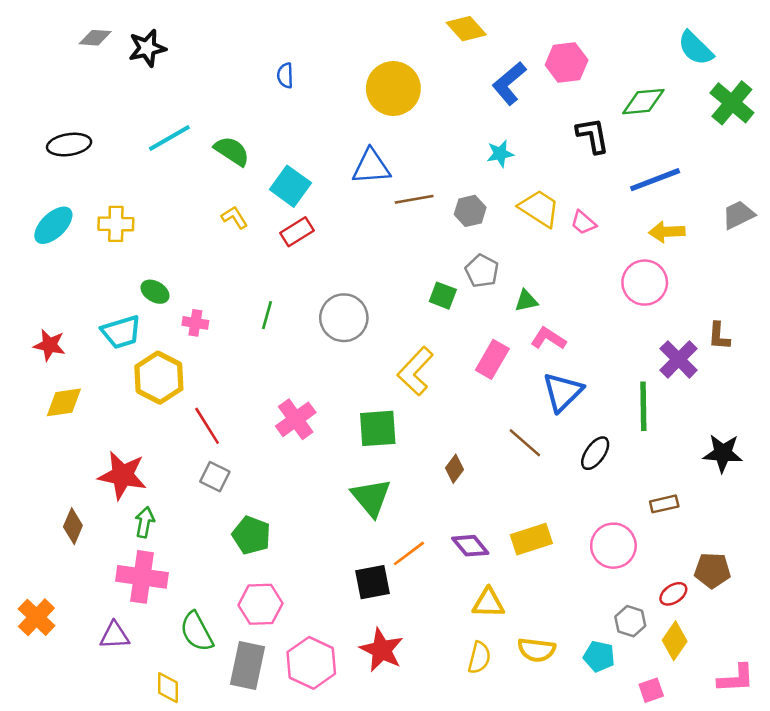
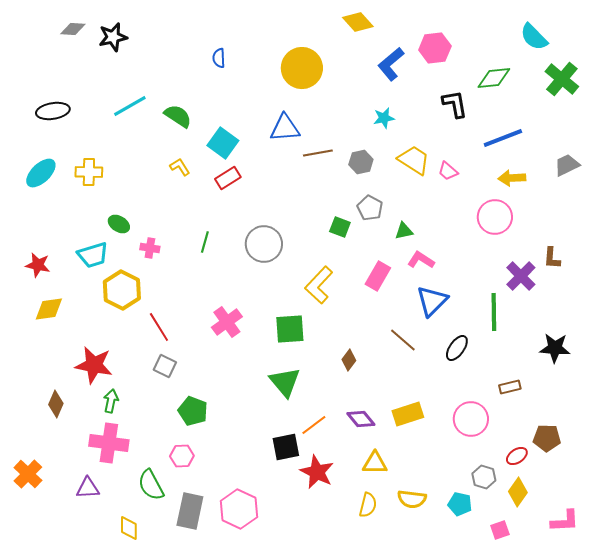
pink hexagon: (260, 604) -> (182, 456), moved, size x0.7
red star: (382, 650) -> (317, 472), moved

